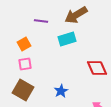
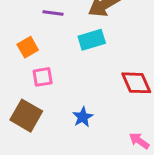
pink square: (25, 64) -> (43, 77), moved

